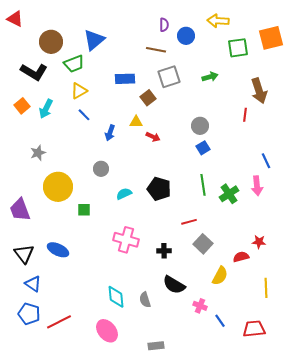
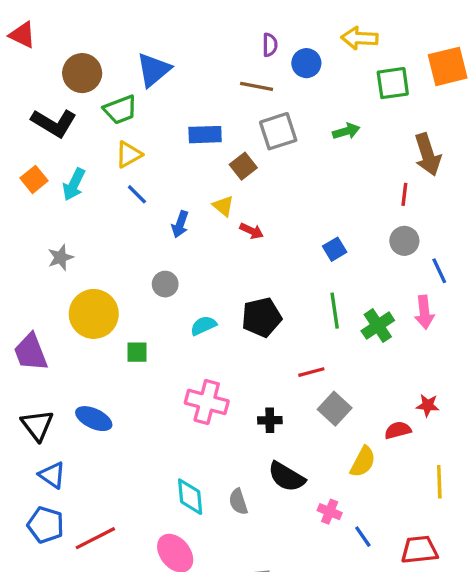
yellow triangle: (136, 122) -> (223, 206), turned 40
gray circle: (200, 126) -> (404, 241), moved
black pentagon: (159, 189) -> (262, 317), turned -30

